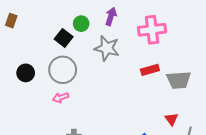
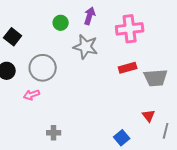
black square: (64, 38) -> (13, 37), moved
pink arrow: (61, 98) -> (32, 95), moved

